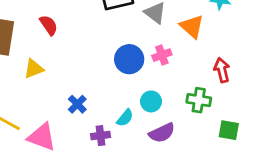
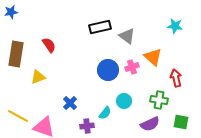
orange triangle: (192, 26) -> (153, 57), moved
purple semicircle: (162, 133) -> (150, 124), moved

